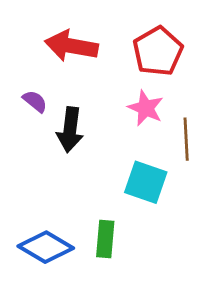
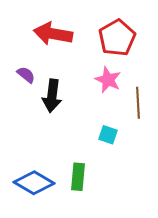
cyan square: (146, 182) -> (108, 135), size x0.6

